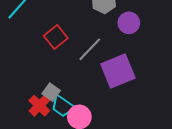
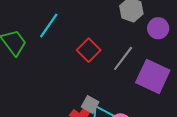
purple square: (118, 71) -> (153, 76), turned -36

